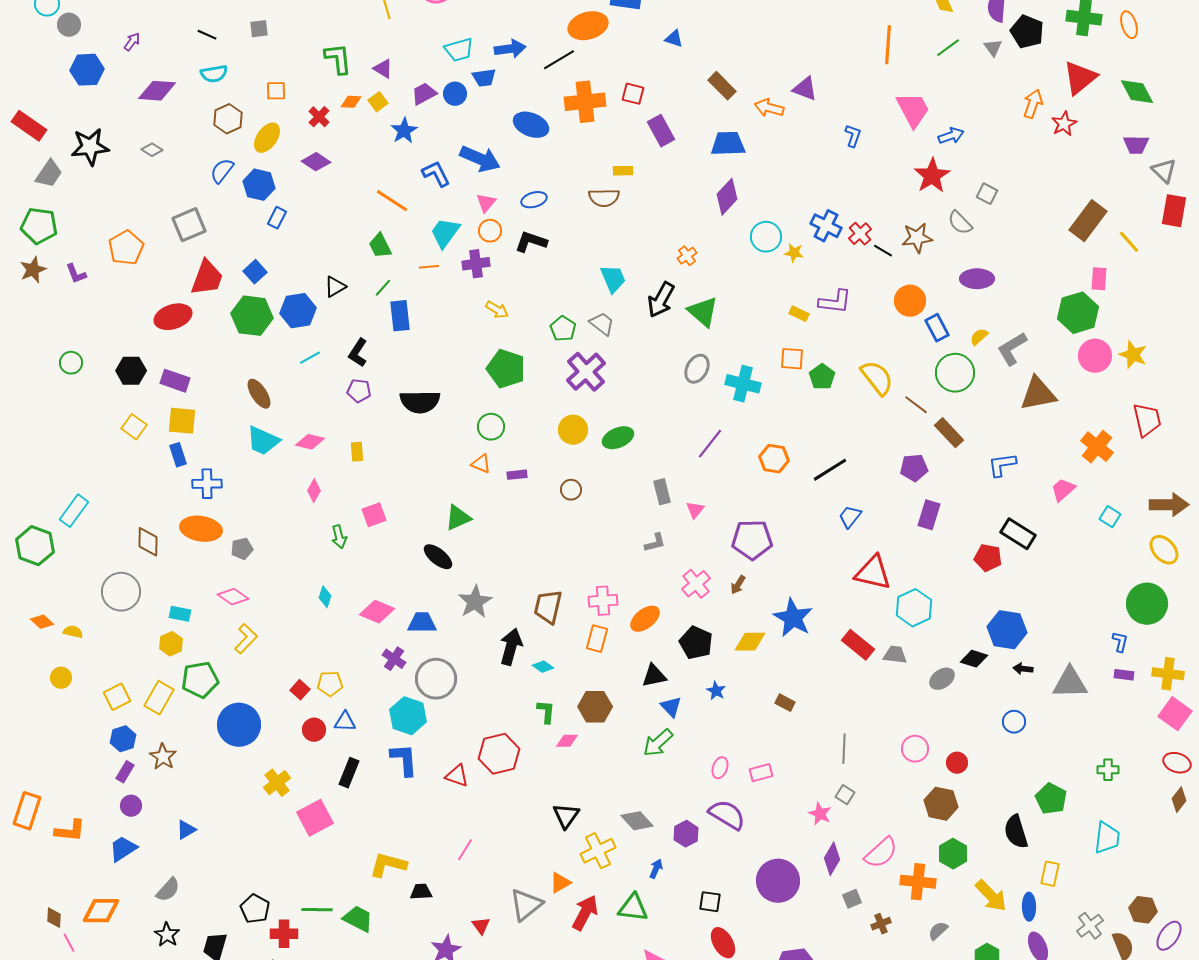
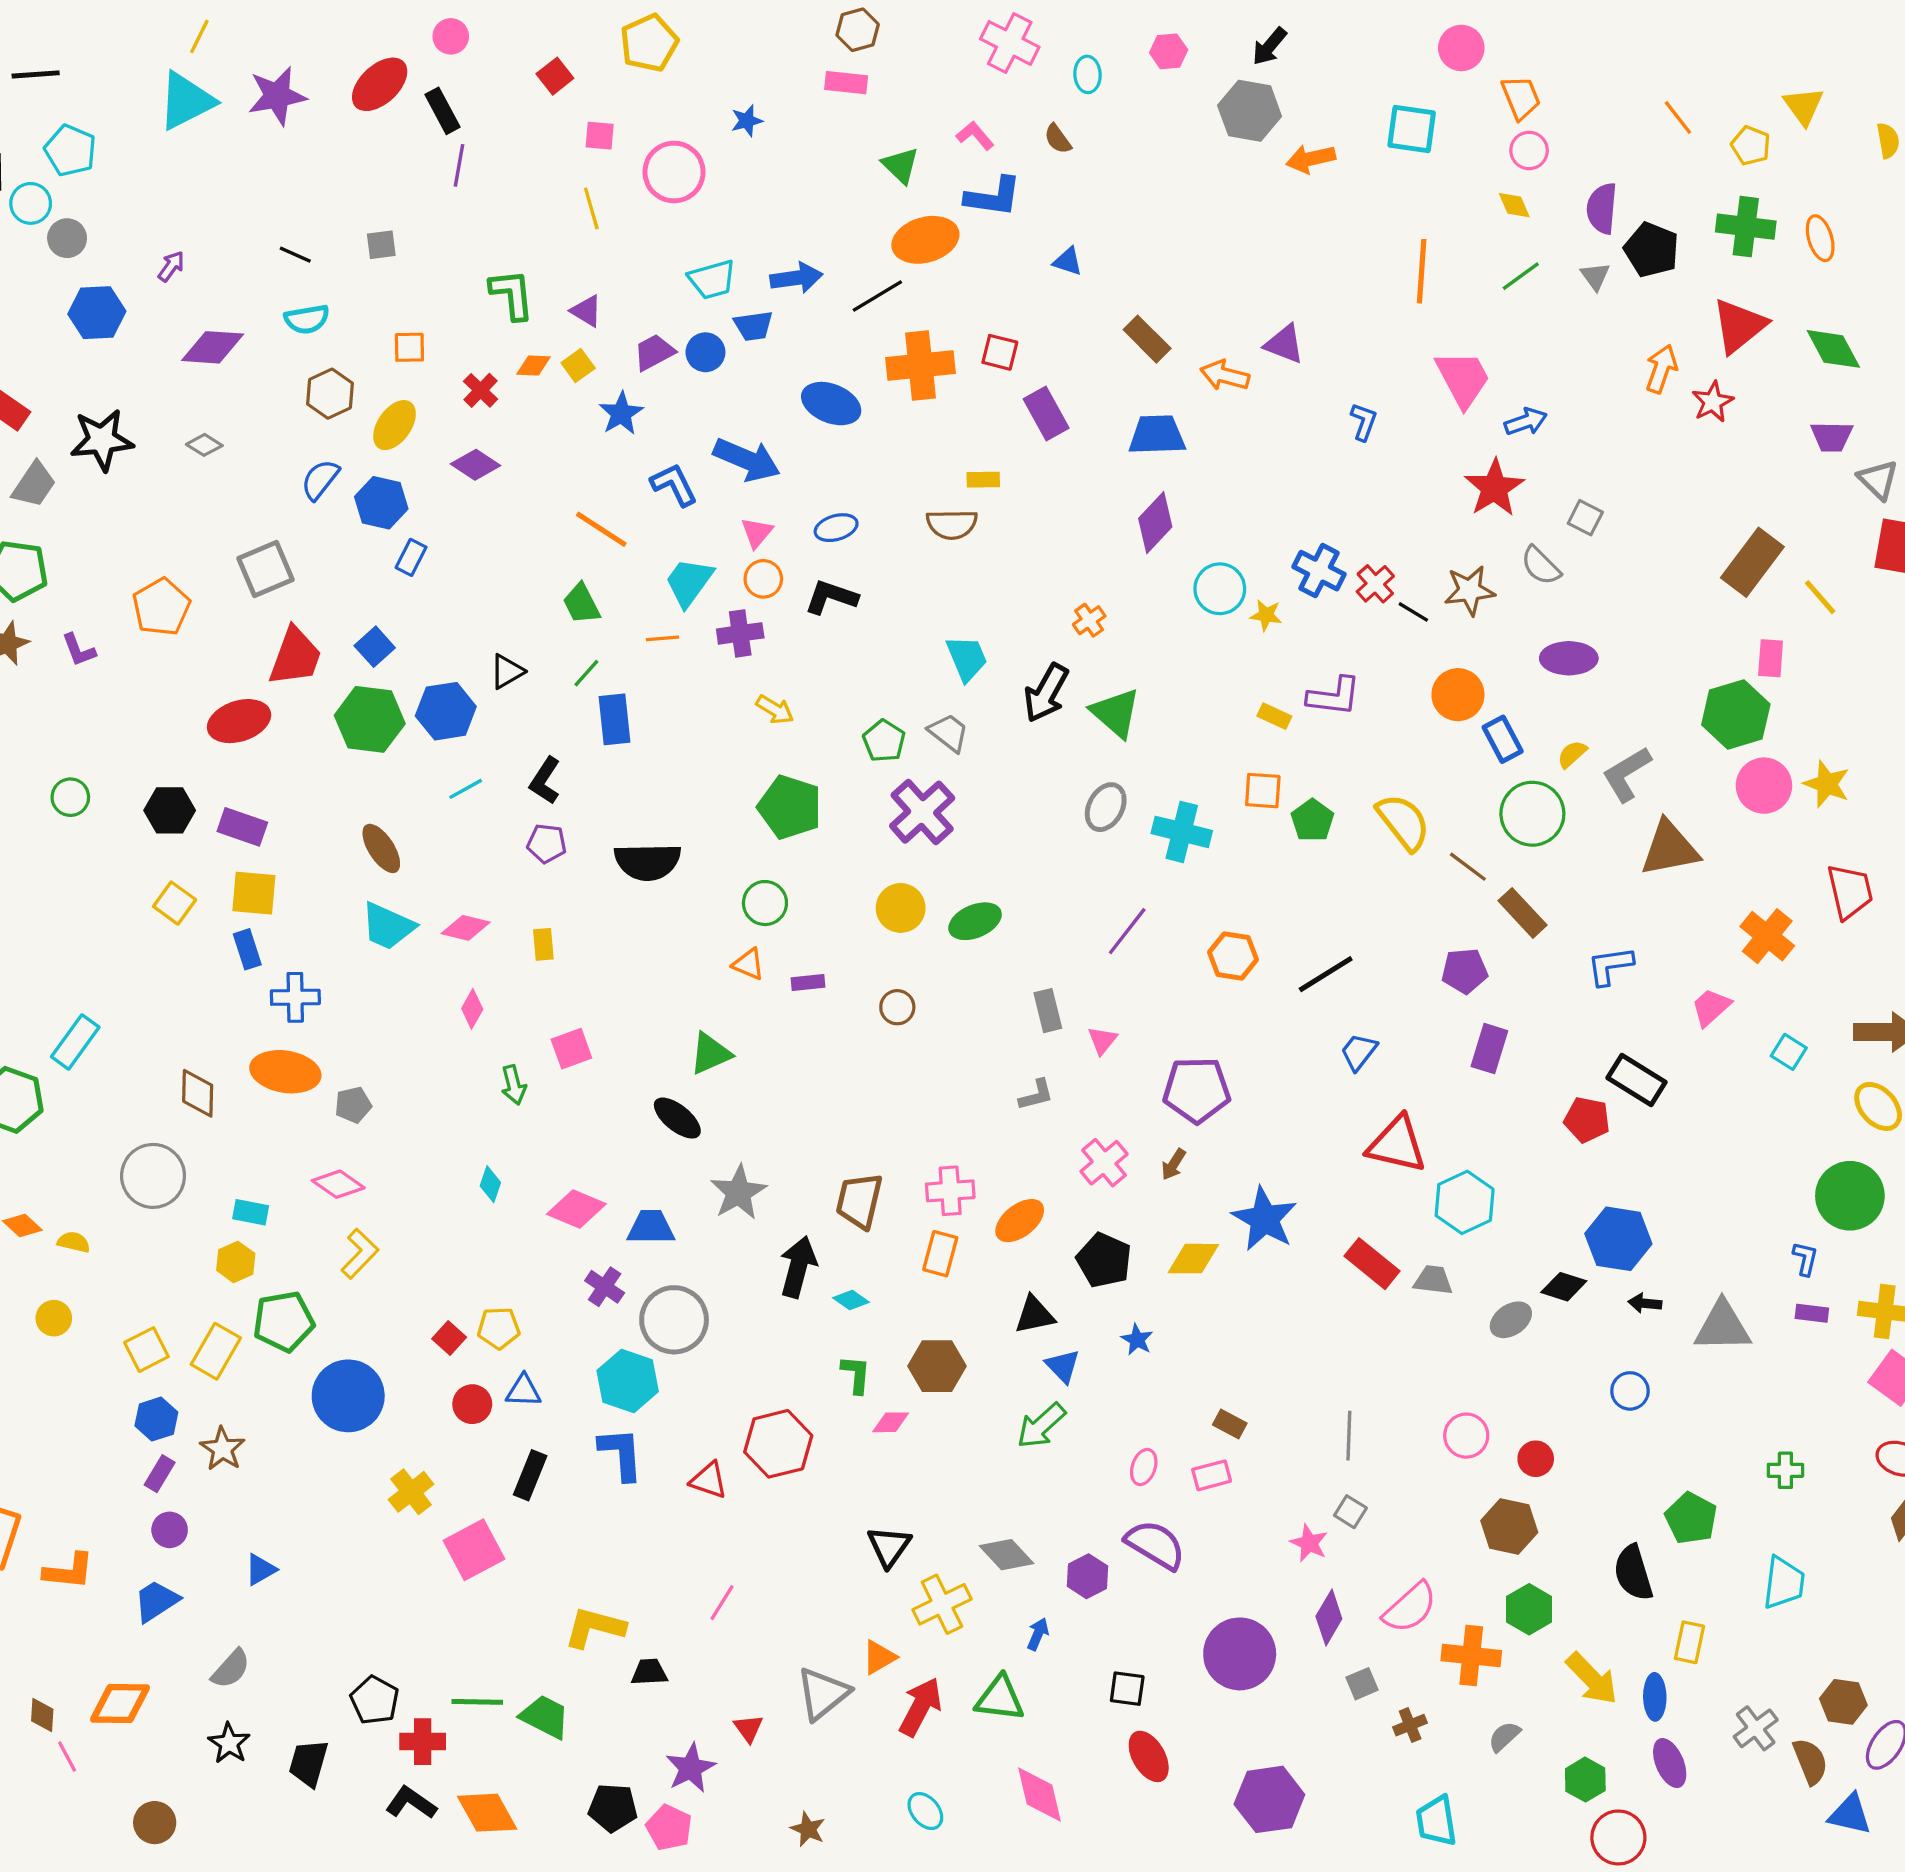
brown rectangle: (785, 703) -> (1230, 1424), moved

